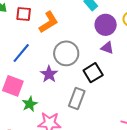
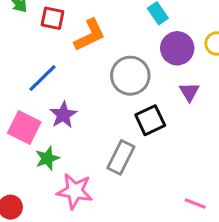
purple triangle: (107, 48) -> (189, 92), moved, turned 32
gray circle: (66, 53) -> (130, 76), moved
purple star: (49, 74) -> (63, 115), moved

